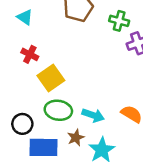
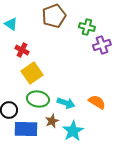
red cross: (30, 54) -> (22, 50), moved

